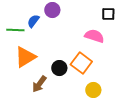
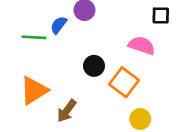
orange triangle: (25, 57) -> (34, 90), moved
black circle: (59, 68) -> (94, 66), moved

